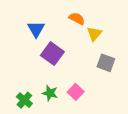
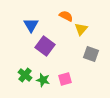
pink square: (76, 92) -> (65, 79), turned 32
green cross: (24, 100) -> (25, 75), moved

